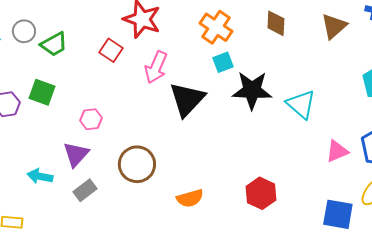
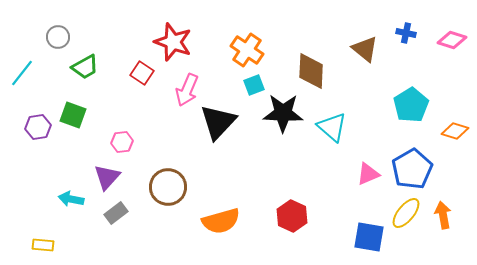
brown diamond: (276, 23) -> (311, 71), moved, size x1.4
brown triangle: (334, 26) -> (365, 49), turned -40
gray circle: (24, 31) -> (58, 37), moved
orange semicircle: (190, 198) -> (221, 221), size x1.4

